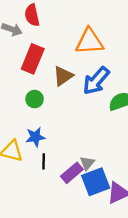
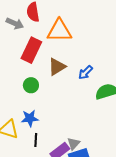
orange triangle: (90, 41) -> (59, 31), moved
blue arrow: (96, 81) -> (85, 72), size x0.6

